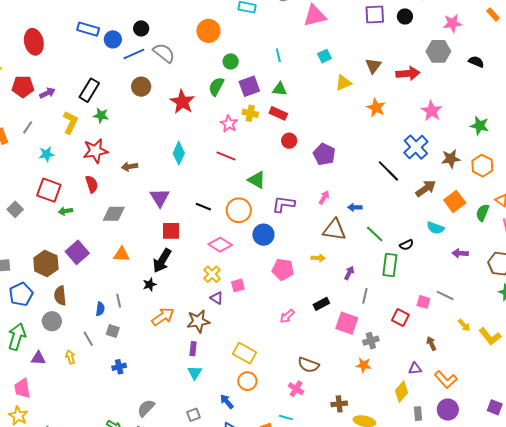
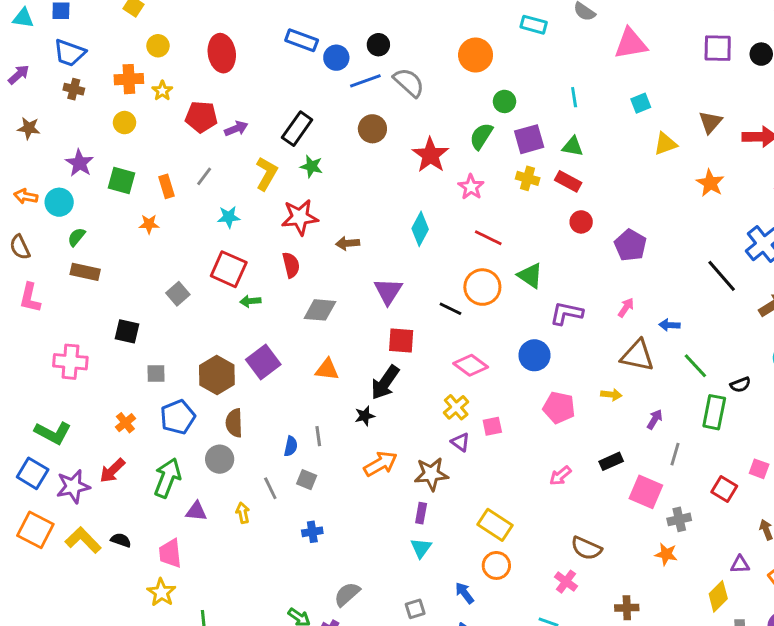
pink star: (229, 124) -> (471, 187), moved
orange circle: (239, 210) -> (482, 287), moved

